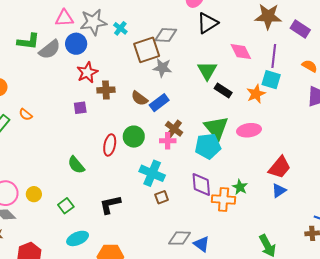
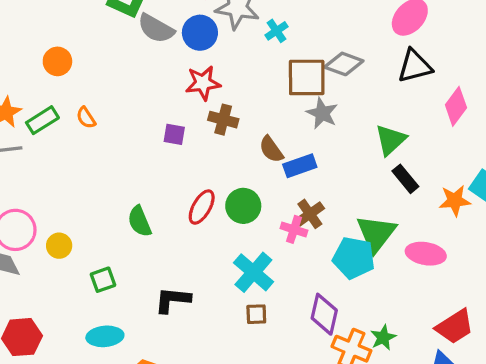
gray semicircle: (50, 50) -> (156, 28), turned 50
pink diamond: (241, 52) -> (456, 106), moved, turned 45

